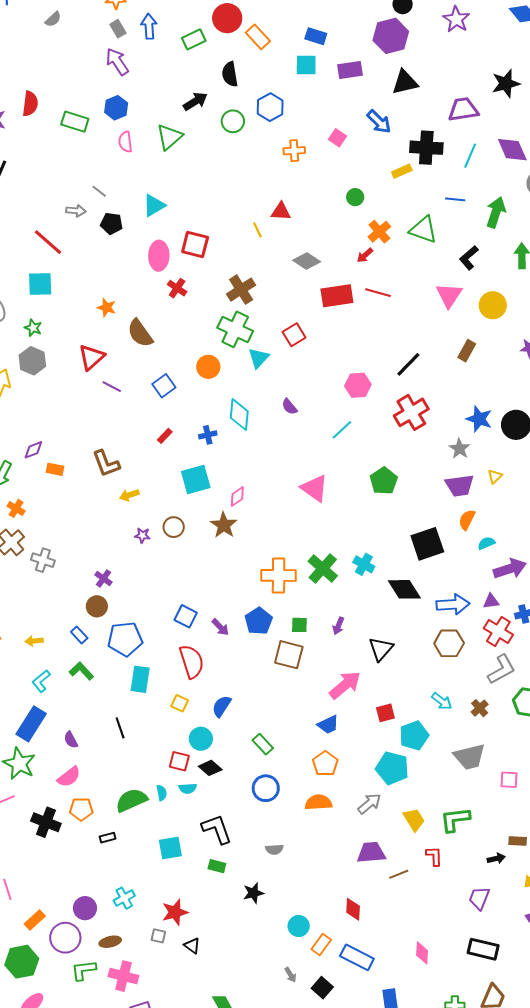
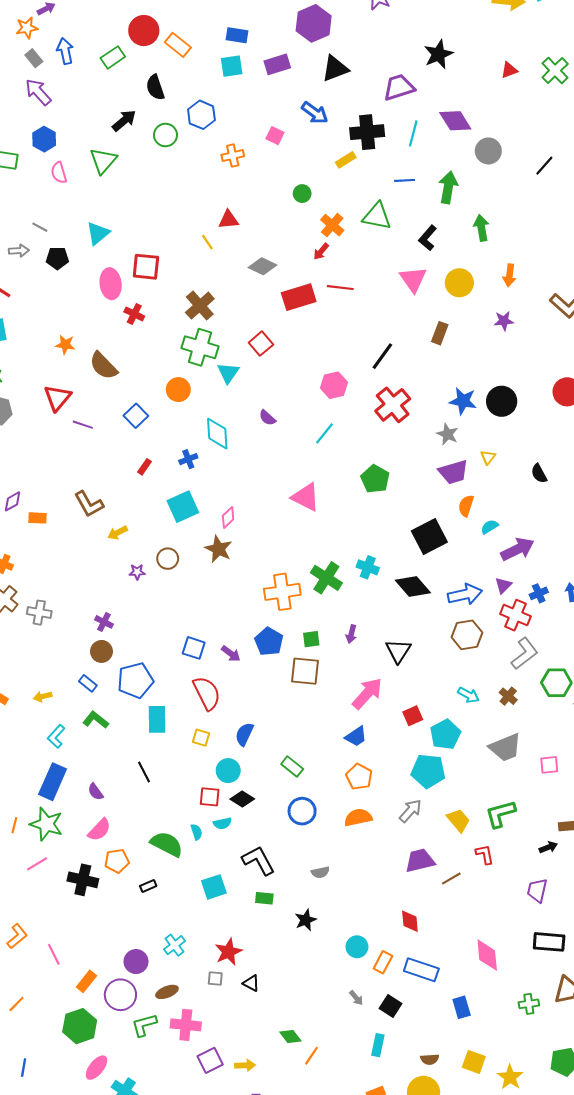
purple triangle: (491, 601) -> (503, 585), turned -30
green semicircle: (131, 800) -> (167, 844), turned 60
pink diamond: (422, 953) -> (487, 955), size x1.4

